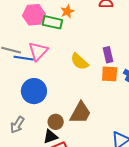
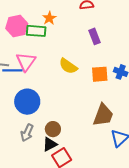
purple rectangle: (108, 55) -> (95, 36), moved
brown trapezoid: (80, 113) -> (103, 115), moved
gray arrow: (17, 125) -> (27, 133), moved

